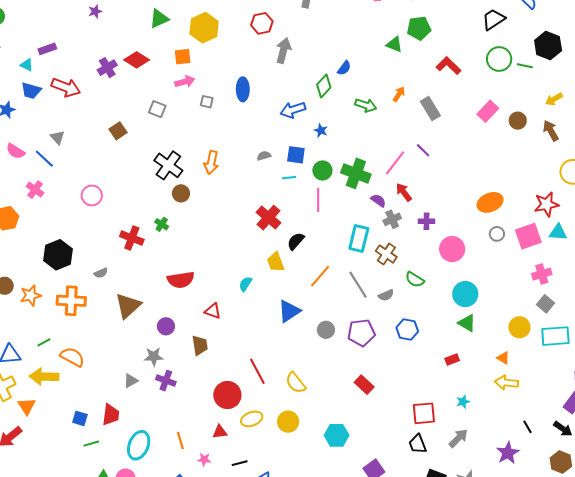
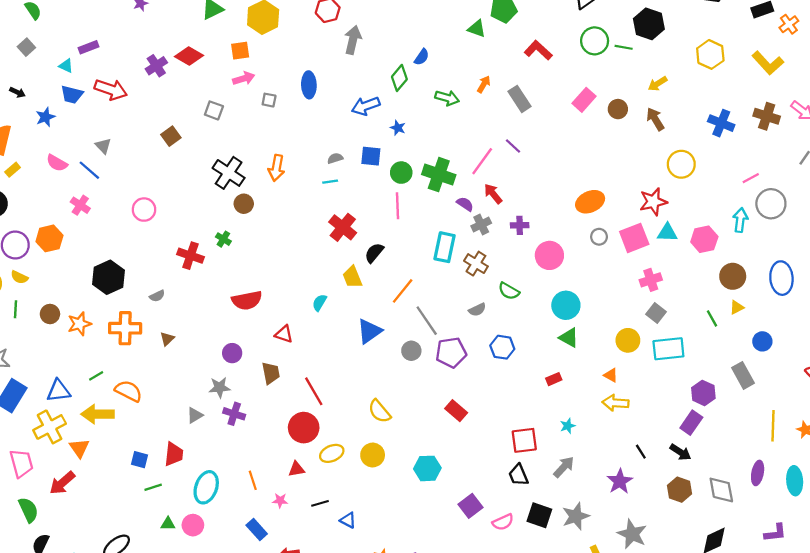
cyan line: (289, 178) -> (330, 182), moved
gray line: (358, 285) -> (427, 321), moved
brown triangle: (128, 306) -> (167, 339), moved, size x0.5
red line: (257, 371) -> (314, 391), moved

